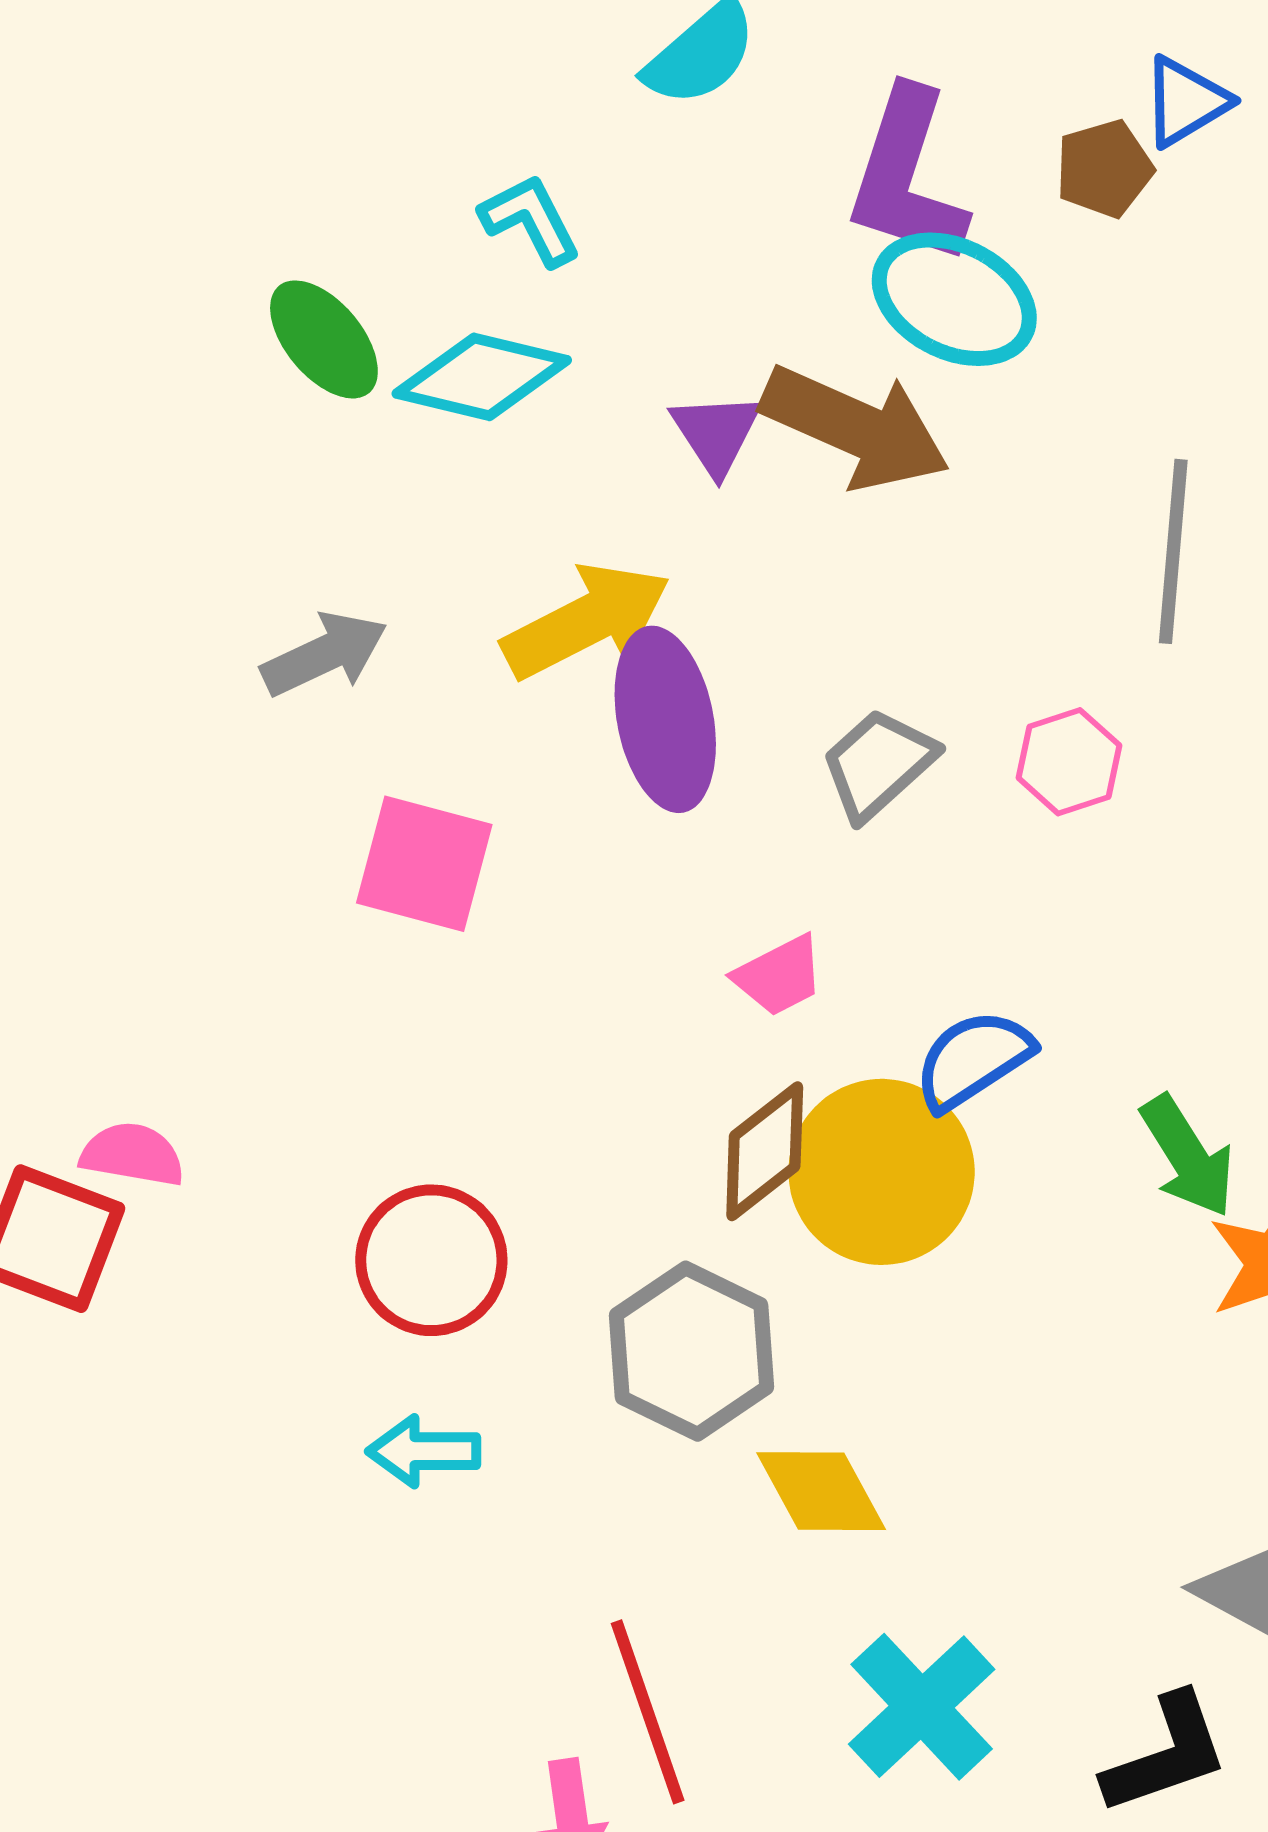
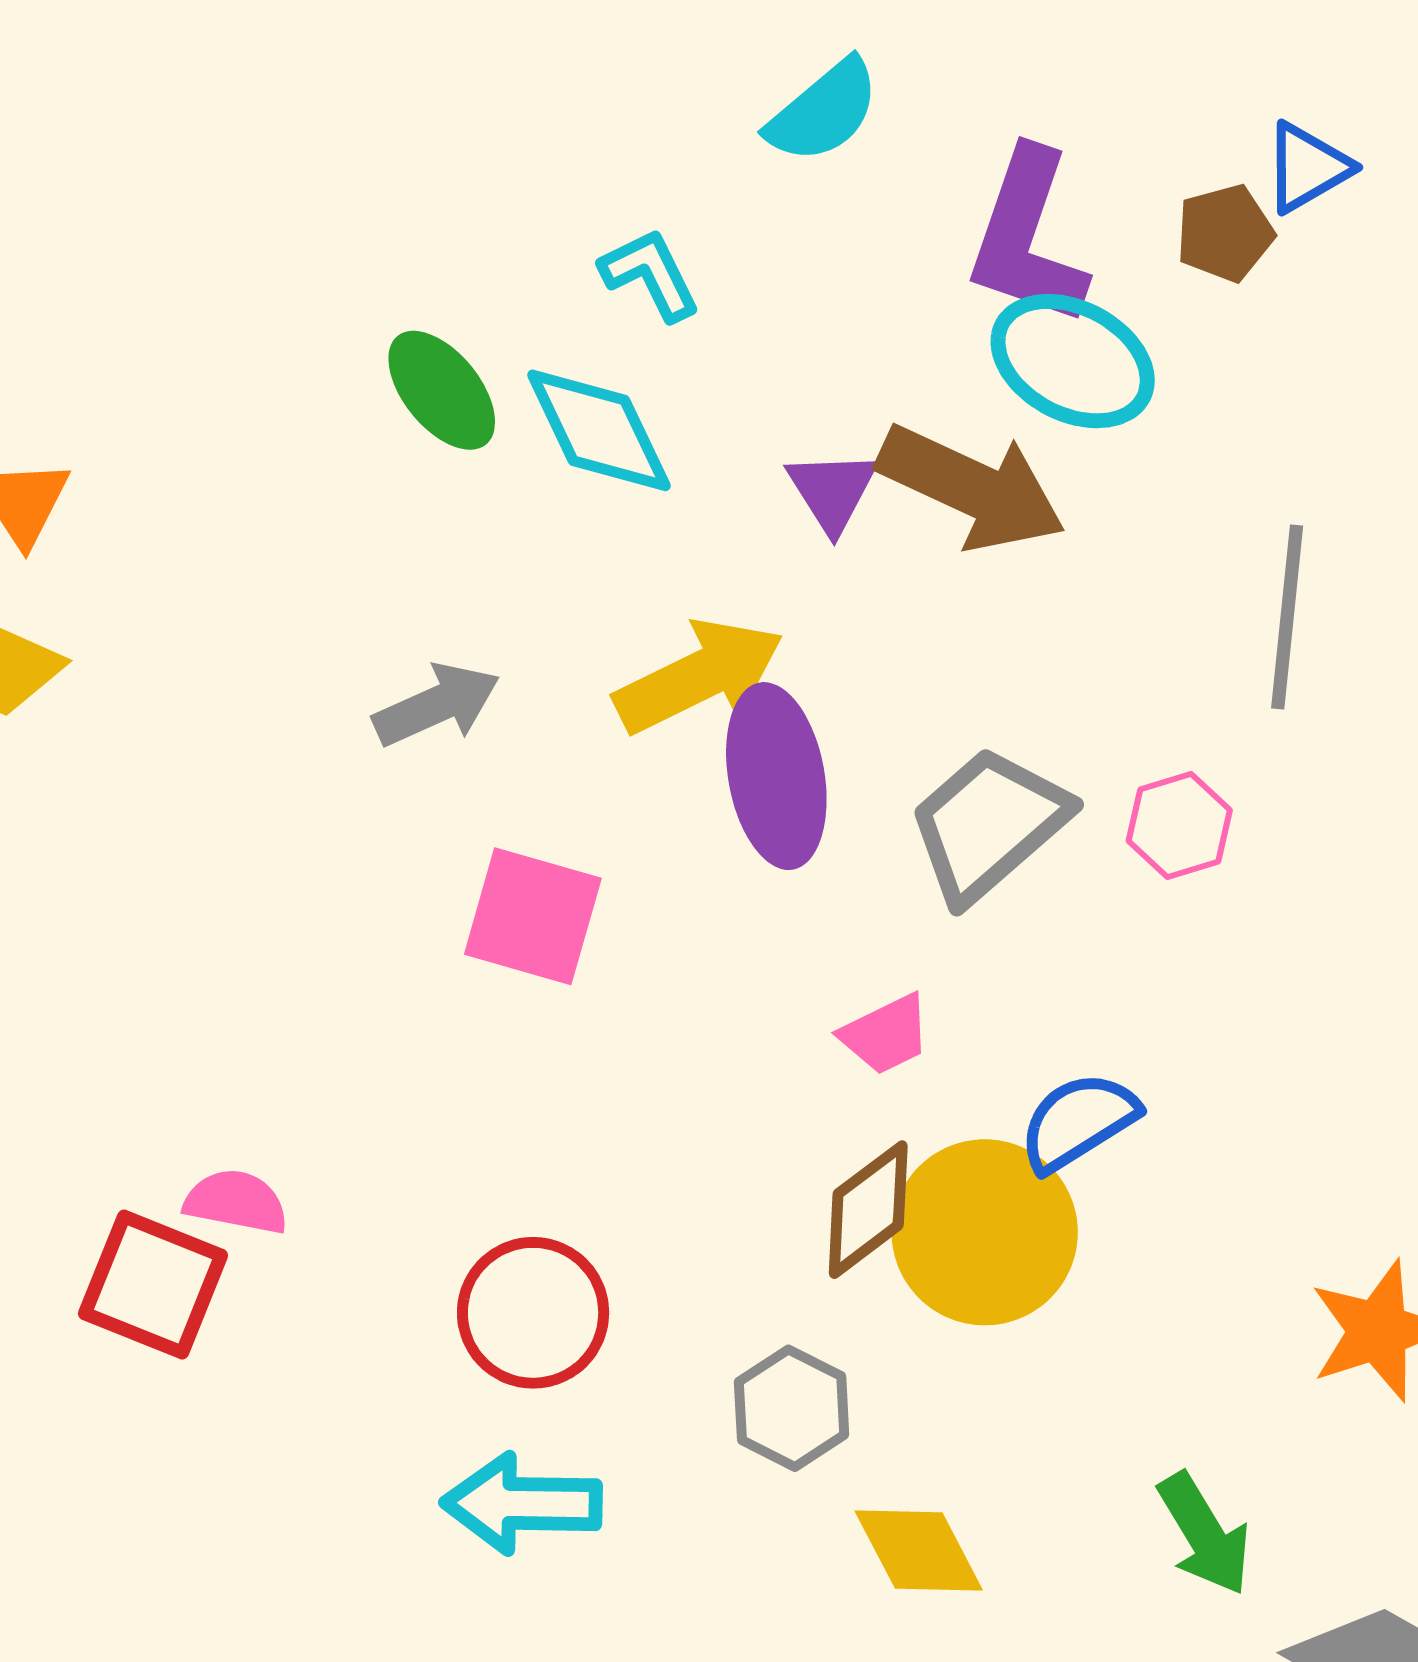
cyan diamond: (482, 377) -> (599, 430), turned 50
gray trapezoid: (878, 764) -> (988, 824), size x1.4
green arrow: (1188, 1156) -> (1204, 1534), moved
gray hexagon: (692, 1351) -> (792, 1408), size x0.7
cyan arrow: (424, 1451) -> (522, 1504), size x1.4

